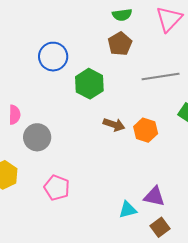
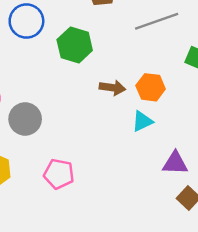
cyan triangle: (128, 210) -> (142, 121), moved

